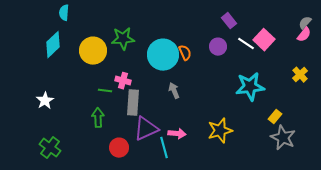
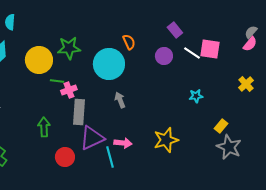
pink square: (264, 40) -> (210, 49), turned -35
orange semicircle: (185, 53) -> (129, 42), moved
pink cross: (123, 81) -> (69, 90), turned -35
cyan star: (250, 87) -> (196, 96), size x0.5
green line: (105, 91) -> (57, 81), moved

